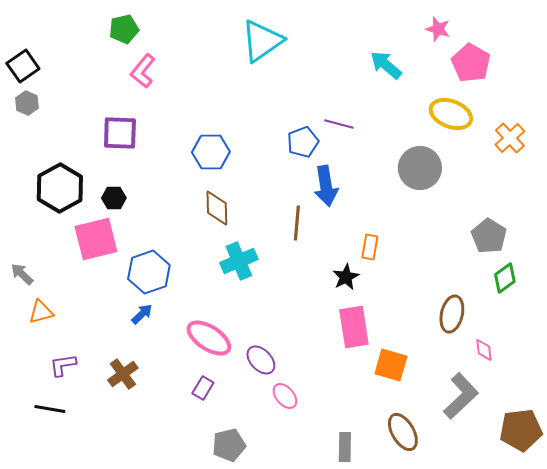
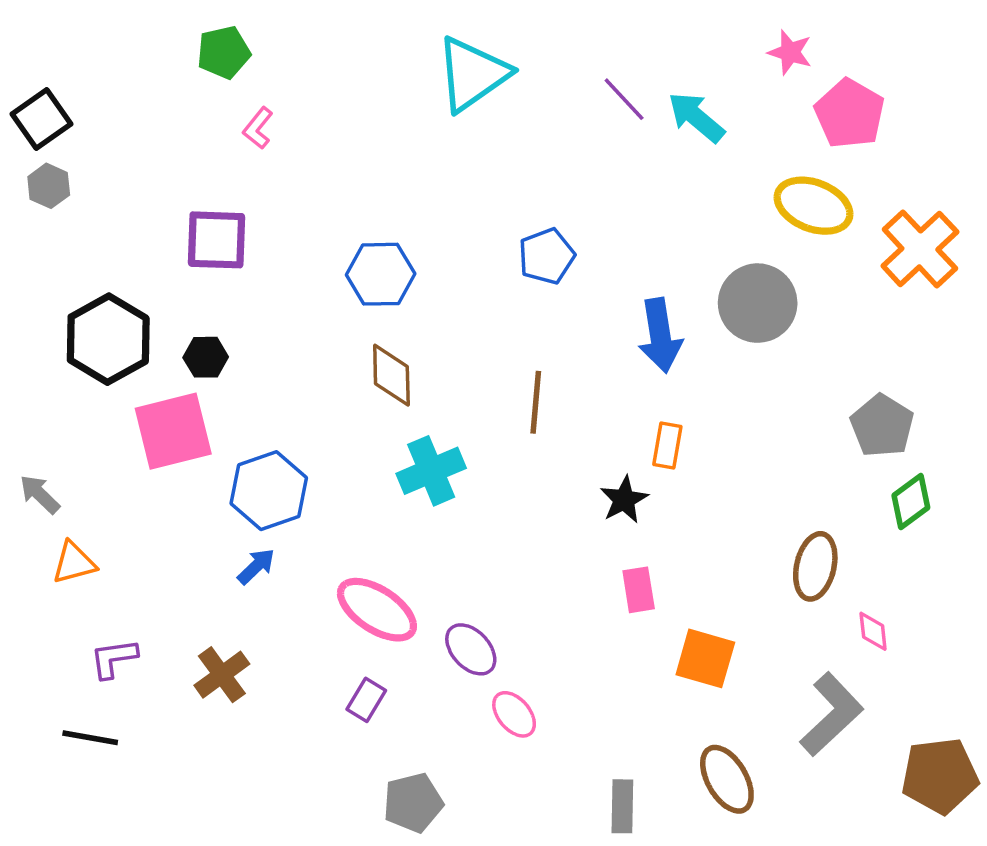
pink L-shape: (143, 71) -> (258, 128), size x0.7
purple line: (339, 124) -> (624, 99), moved, turned 32
orange cross: (510, 138) -> (920, 249), size x1.4
blue arrow: (326, 186) -> (660, 336), moved
pink rectangle: (354, 327) -> (639, 590), size x0.6

